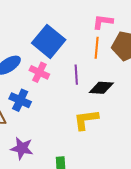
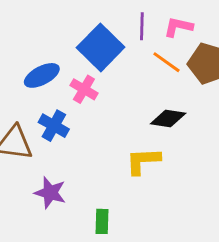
orange line: (97, 48) -> (166, 62), turned -65
purple line: (76, 75) -> (142, 26), moved

